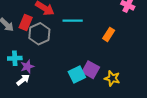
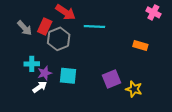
orange rectangle: (109, 34) -> (140, 46), moved, turned 72
purple square: (91, 70) -> (111, 79), turned 36
cyan square: (77, 74) -> (68, 76), moved, turned 30

